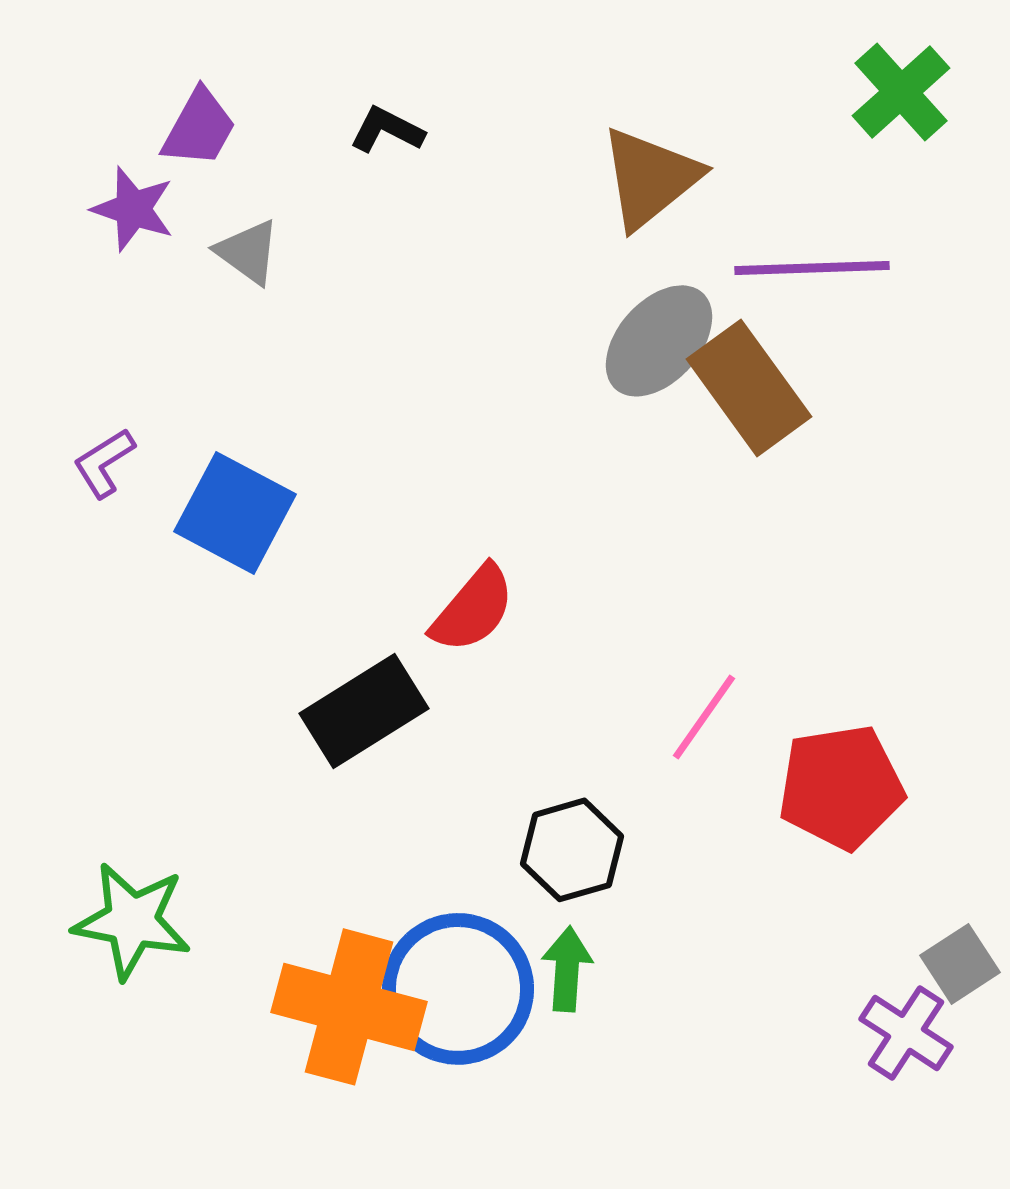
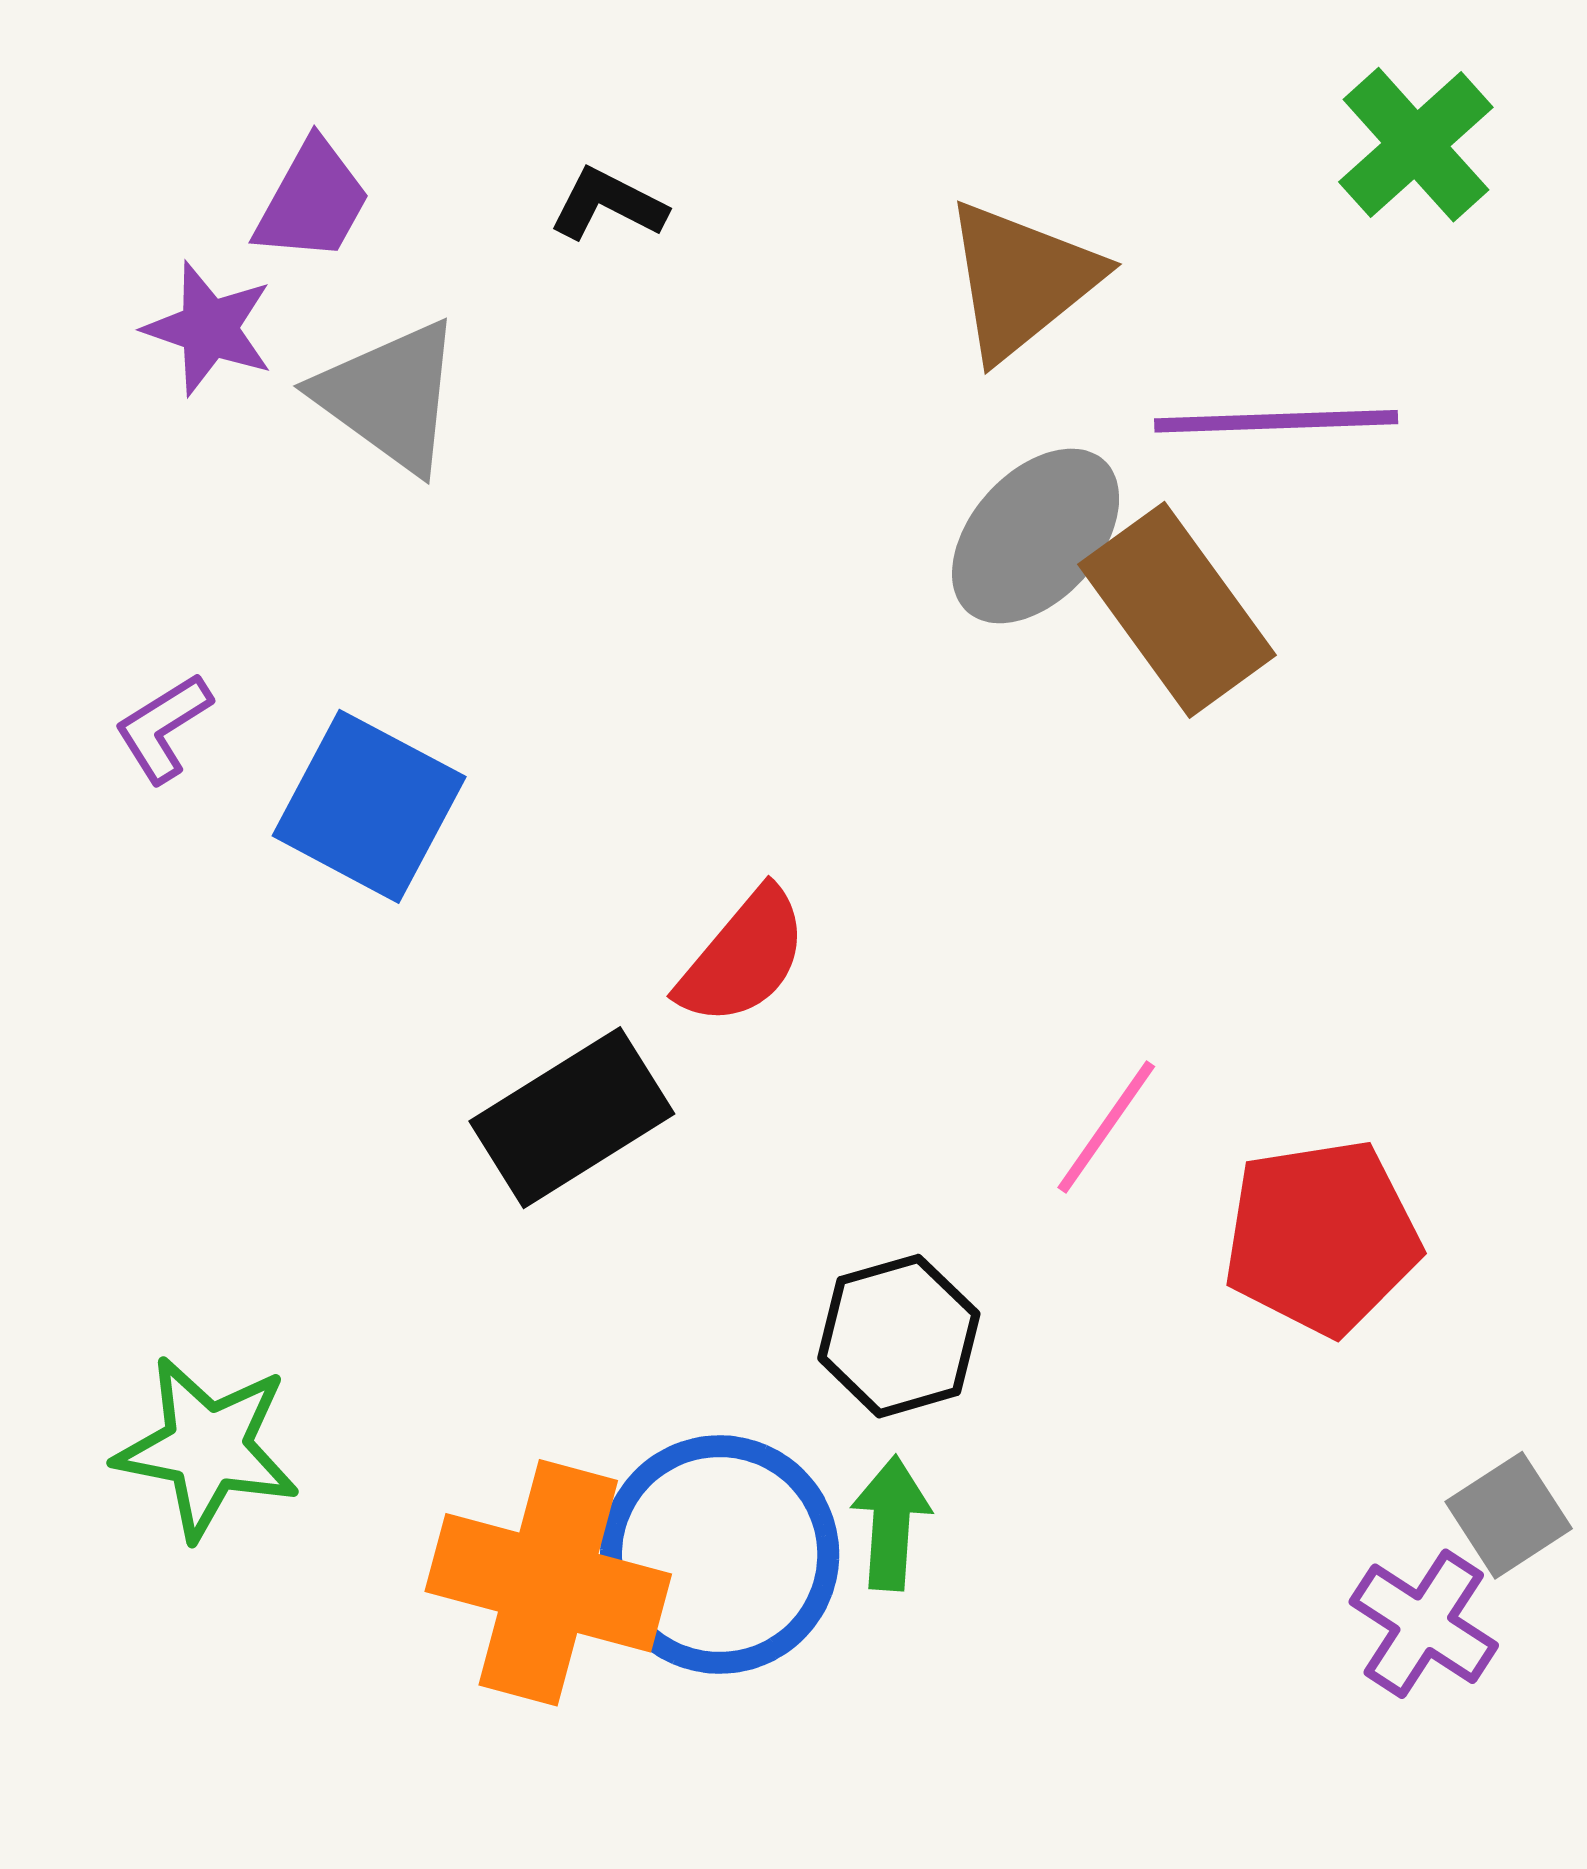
gray triangle: (248, 252) -> (390, 396), size x1.5

